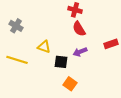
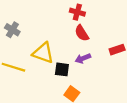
yellow triangle: (44, 47) -> (43, 53), size x1.5

